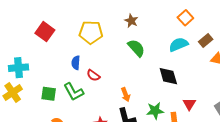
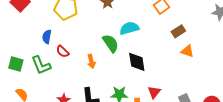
cyan semicircle: (178, 45) -> (129, 28), moved
green semicircle: (136, 48) -> (111, 43), moved
orange arrow: (126, 95) -> (91, 61), moved

